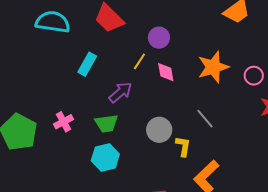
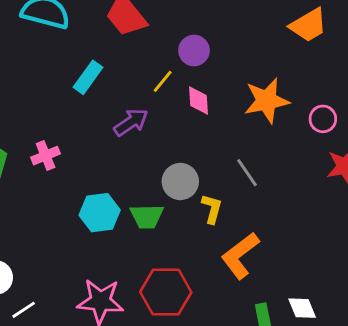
green trapezoid: (106, 123) -> (147, 216), moved

